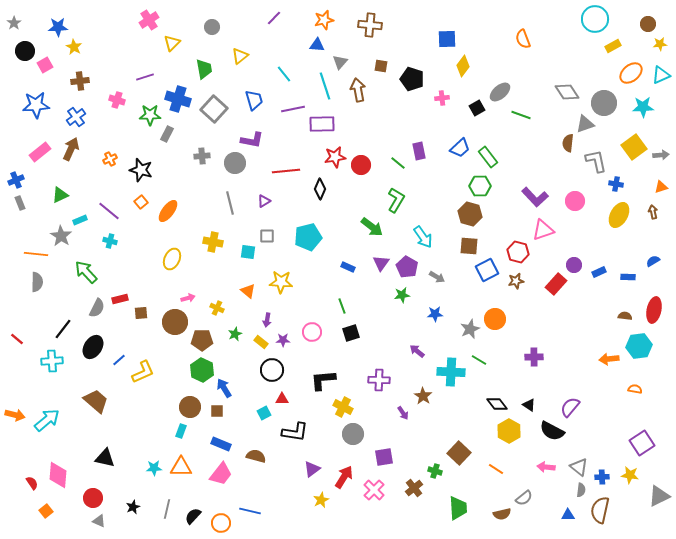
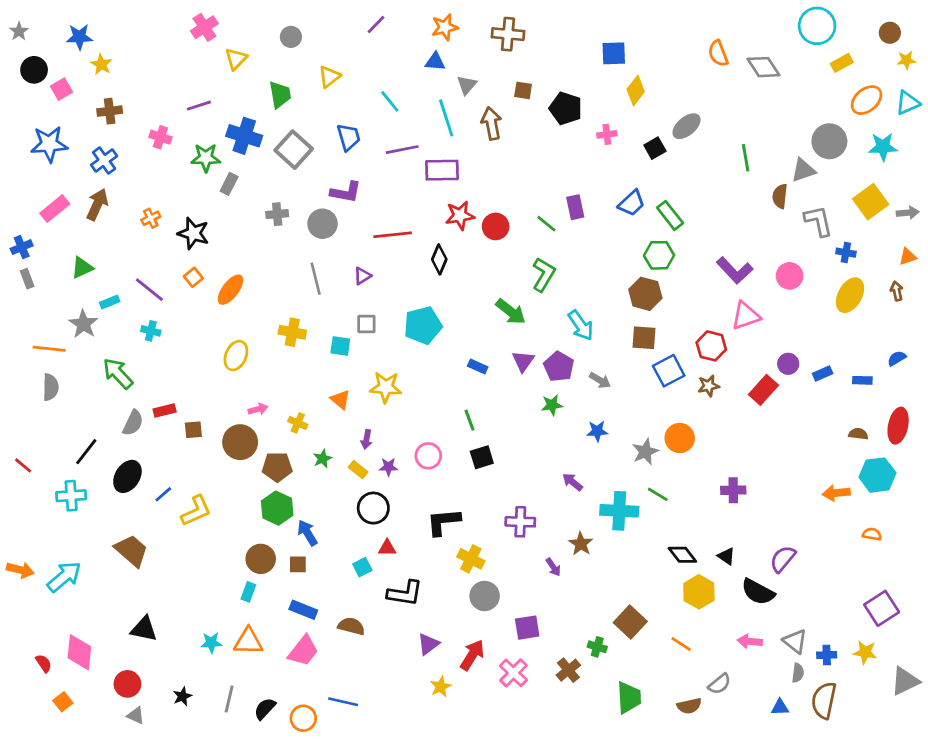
gray diamond: (567, 92) -> (763, 67), moved
green line: (521, 115) -> (746, 158), moved, turned 60

